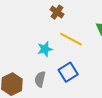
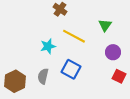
blue square: (68, 72) -> (71, 69), turned -30

